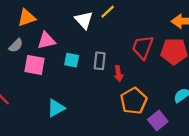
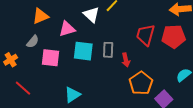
pink triangle: (46, 41) -> (67, 29), moved
cyan square: (72, 60) -> (83, 51), size x1.5

